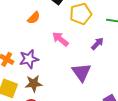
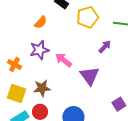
pink arrow: (60, 39) -> (63, 60), moved
purple star: (29, 59) -> (39, 50), moved

